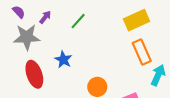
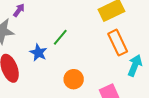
green line: (78, 21) -> (60, 37), moved

